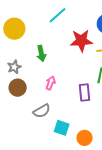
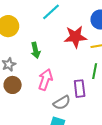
pink arrow: (50, 83) -> (45, 80), size x1.5
gray semicircle: (42, 111) -> (62, 103), moved

